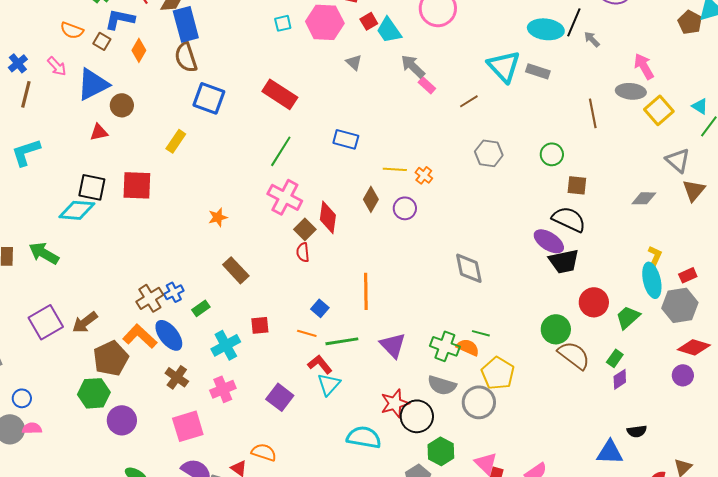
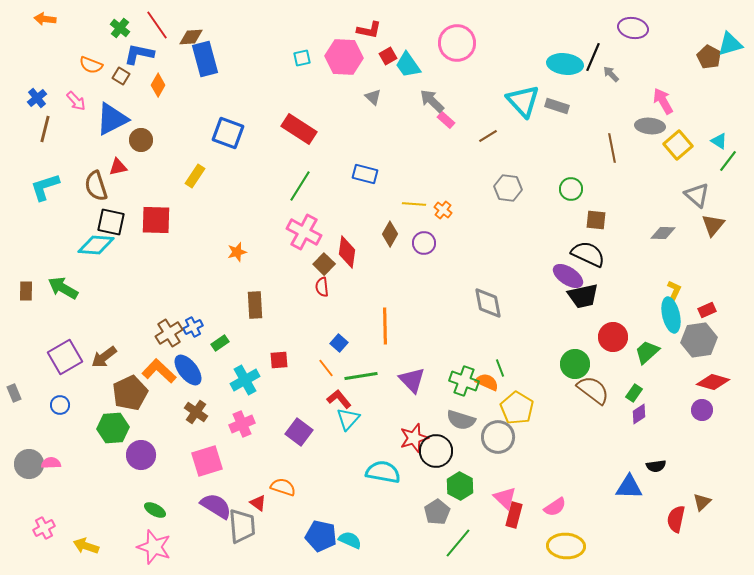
brown semicircle: (186, 57) -> (96, 186), moved
brown rectangle: (236, 270) -> (255, 305), turned 40
orange line: (307, 333) -> (326, 368), turned 36
green line: (481, 333) -> (500, 368), turned 54
blue circle: (22, 398) -> (60, 405), moved

